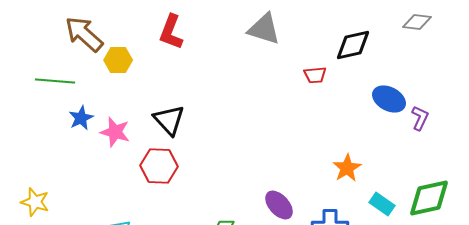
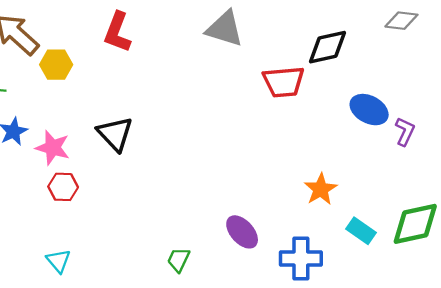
red trapezoid: (315, 75) -> (284, 82), size x1.6
red hexagon: (159, 166) -> (63, 187), moved, size x0.7

